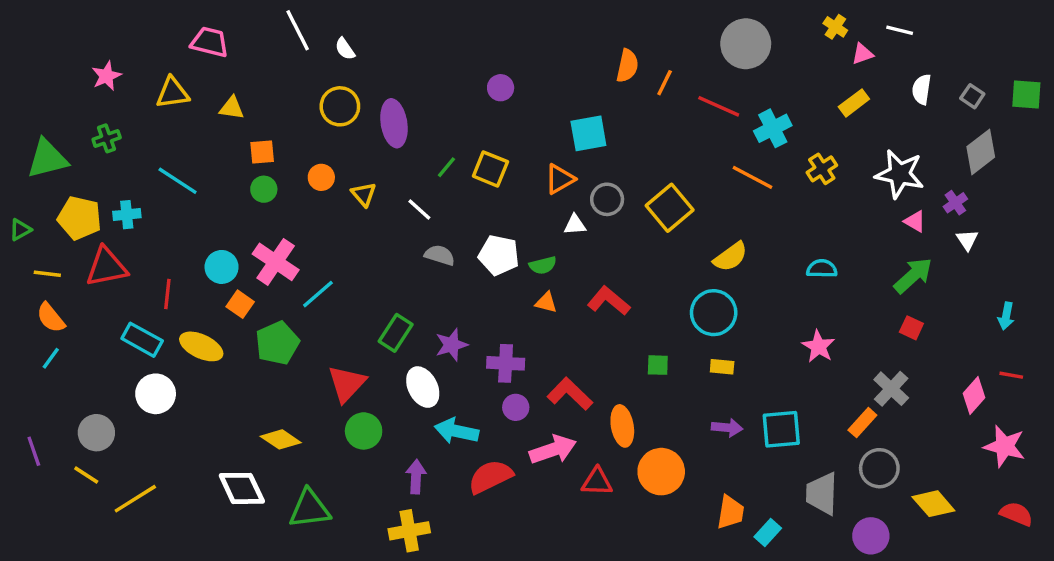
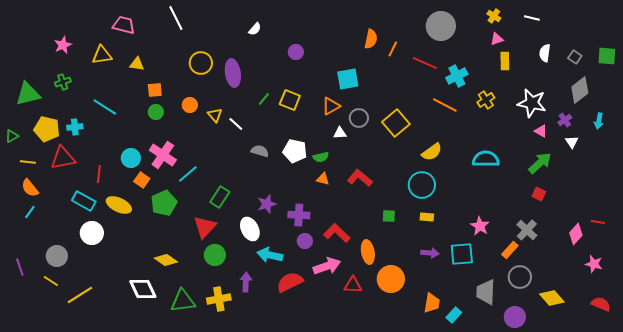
white semicircle: (345, 49) -> (255, 29), moved, turned -104
pink triangle: (862, 54) -> (497, 39), moved
yellow rectangle: (854, 103) -> (505, 61), turned -54
white line: (419, 209) -> (236, 124), moved
cyan semicircle: (822, 269) -> (486, 159), size x1.5
cyan arrow: (1006, 316) -> (599, 121), moved
green rectangle: (396, 333) -> (220, 197), moved
pink star: (818, 346) -> (480, 226), moved
pink star: (1004, 446) -> (594, 264), size x0.7
yellow cross: (409, 531) -> (219, 299), moved

